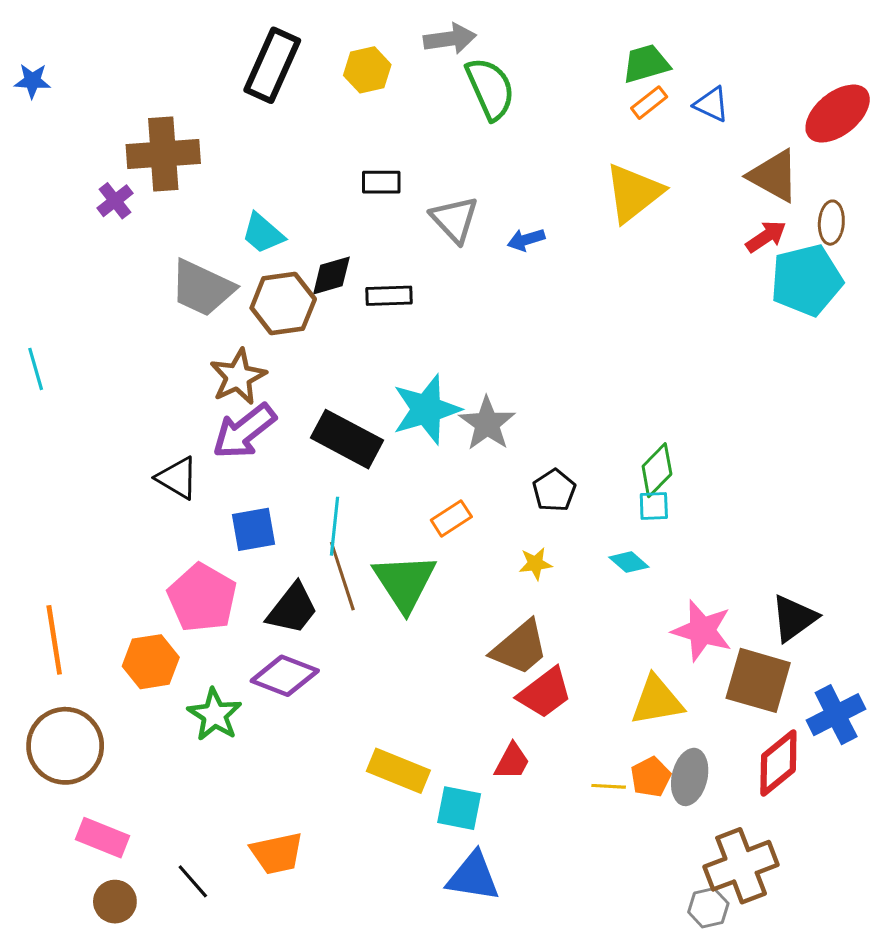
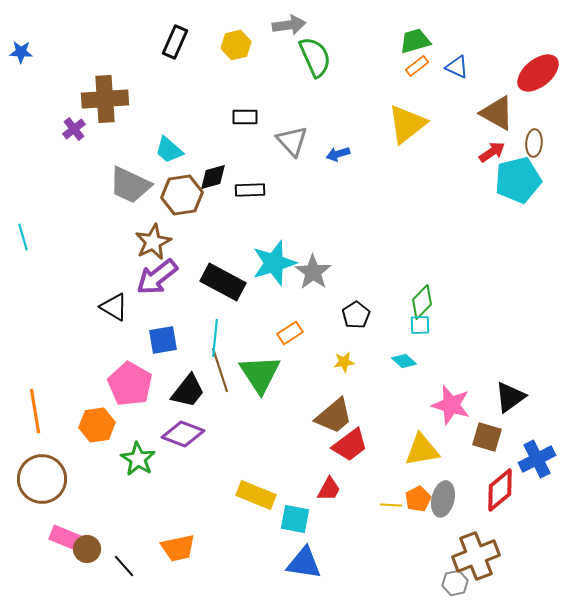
black rectangle: (272, 65) -> (175, 42), size x0.7
brown square: (758, 680) -> (487, 437), size x0.7
brown circle: (115, 902) -> (87, 549), moved

